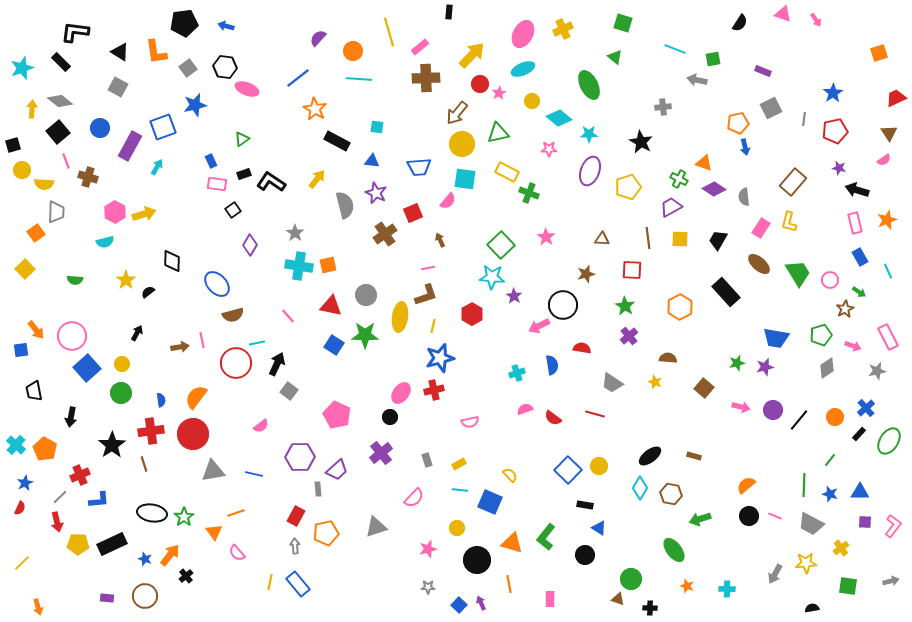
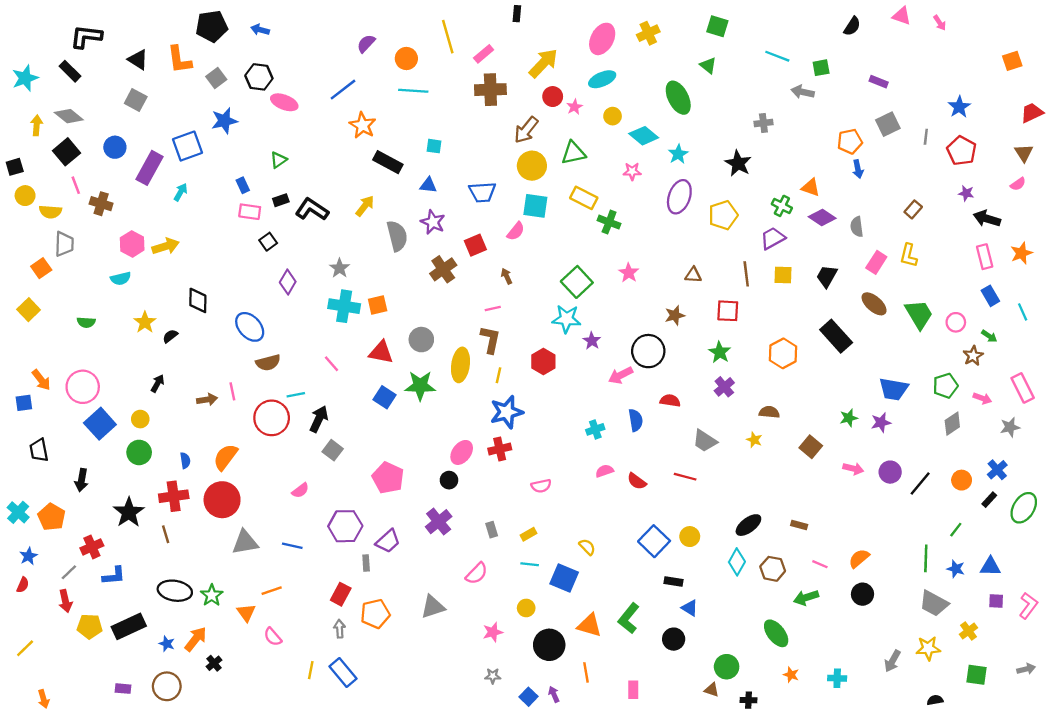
red pentagon: (835, 131) -> (962, 151), turned -30
cyan star: (589, 134) -> (678, 154), turned -30
brown rectangle: (793, 182) -> (913, 209), size x0.6
brown L-shape: (426, 295) -> (490, 340), turned -60
pink line: (775, 516) -> (820, 564), moved

